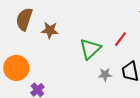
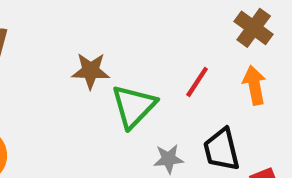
brown star: (50, 30) -> (91, 71), moved

